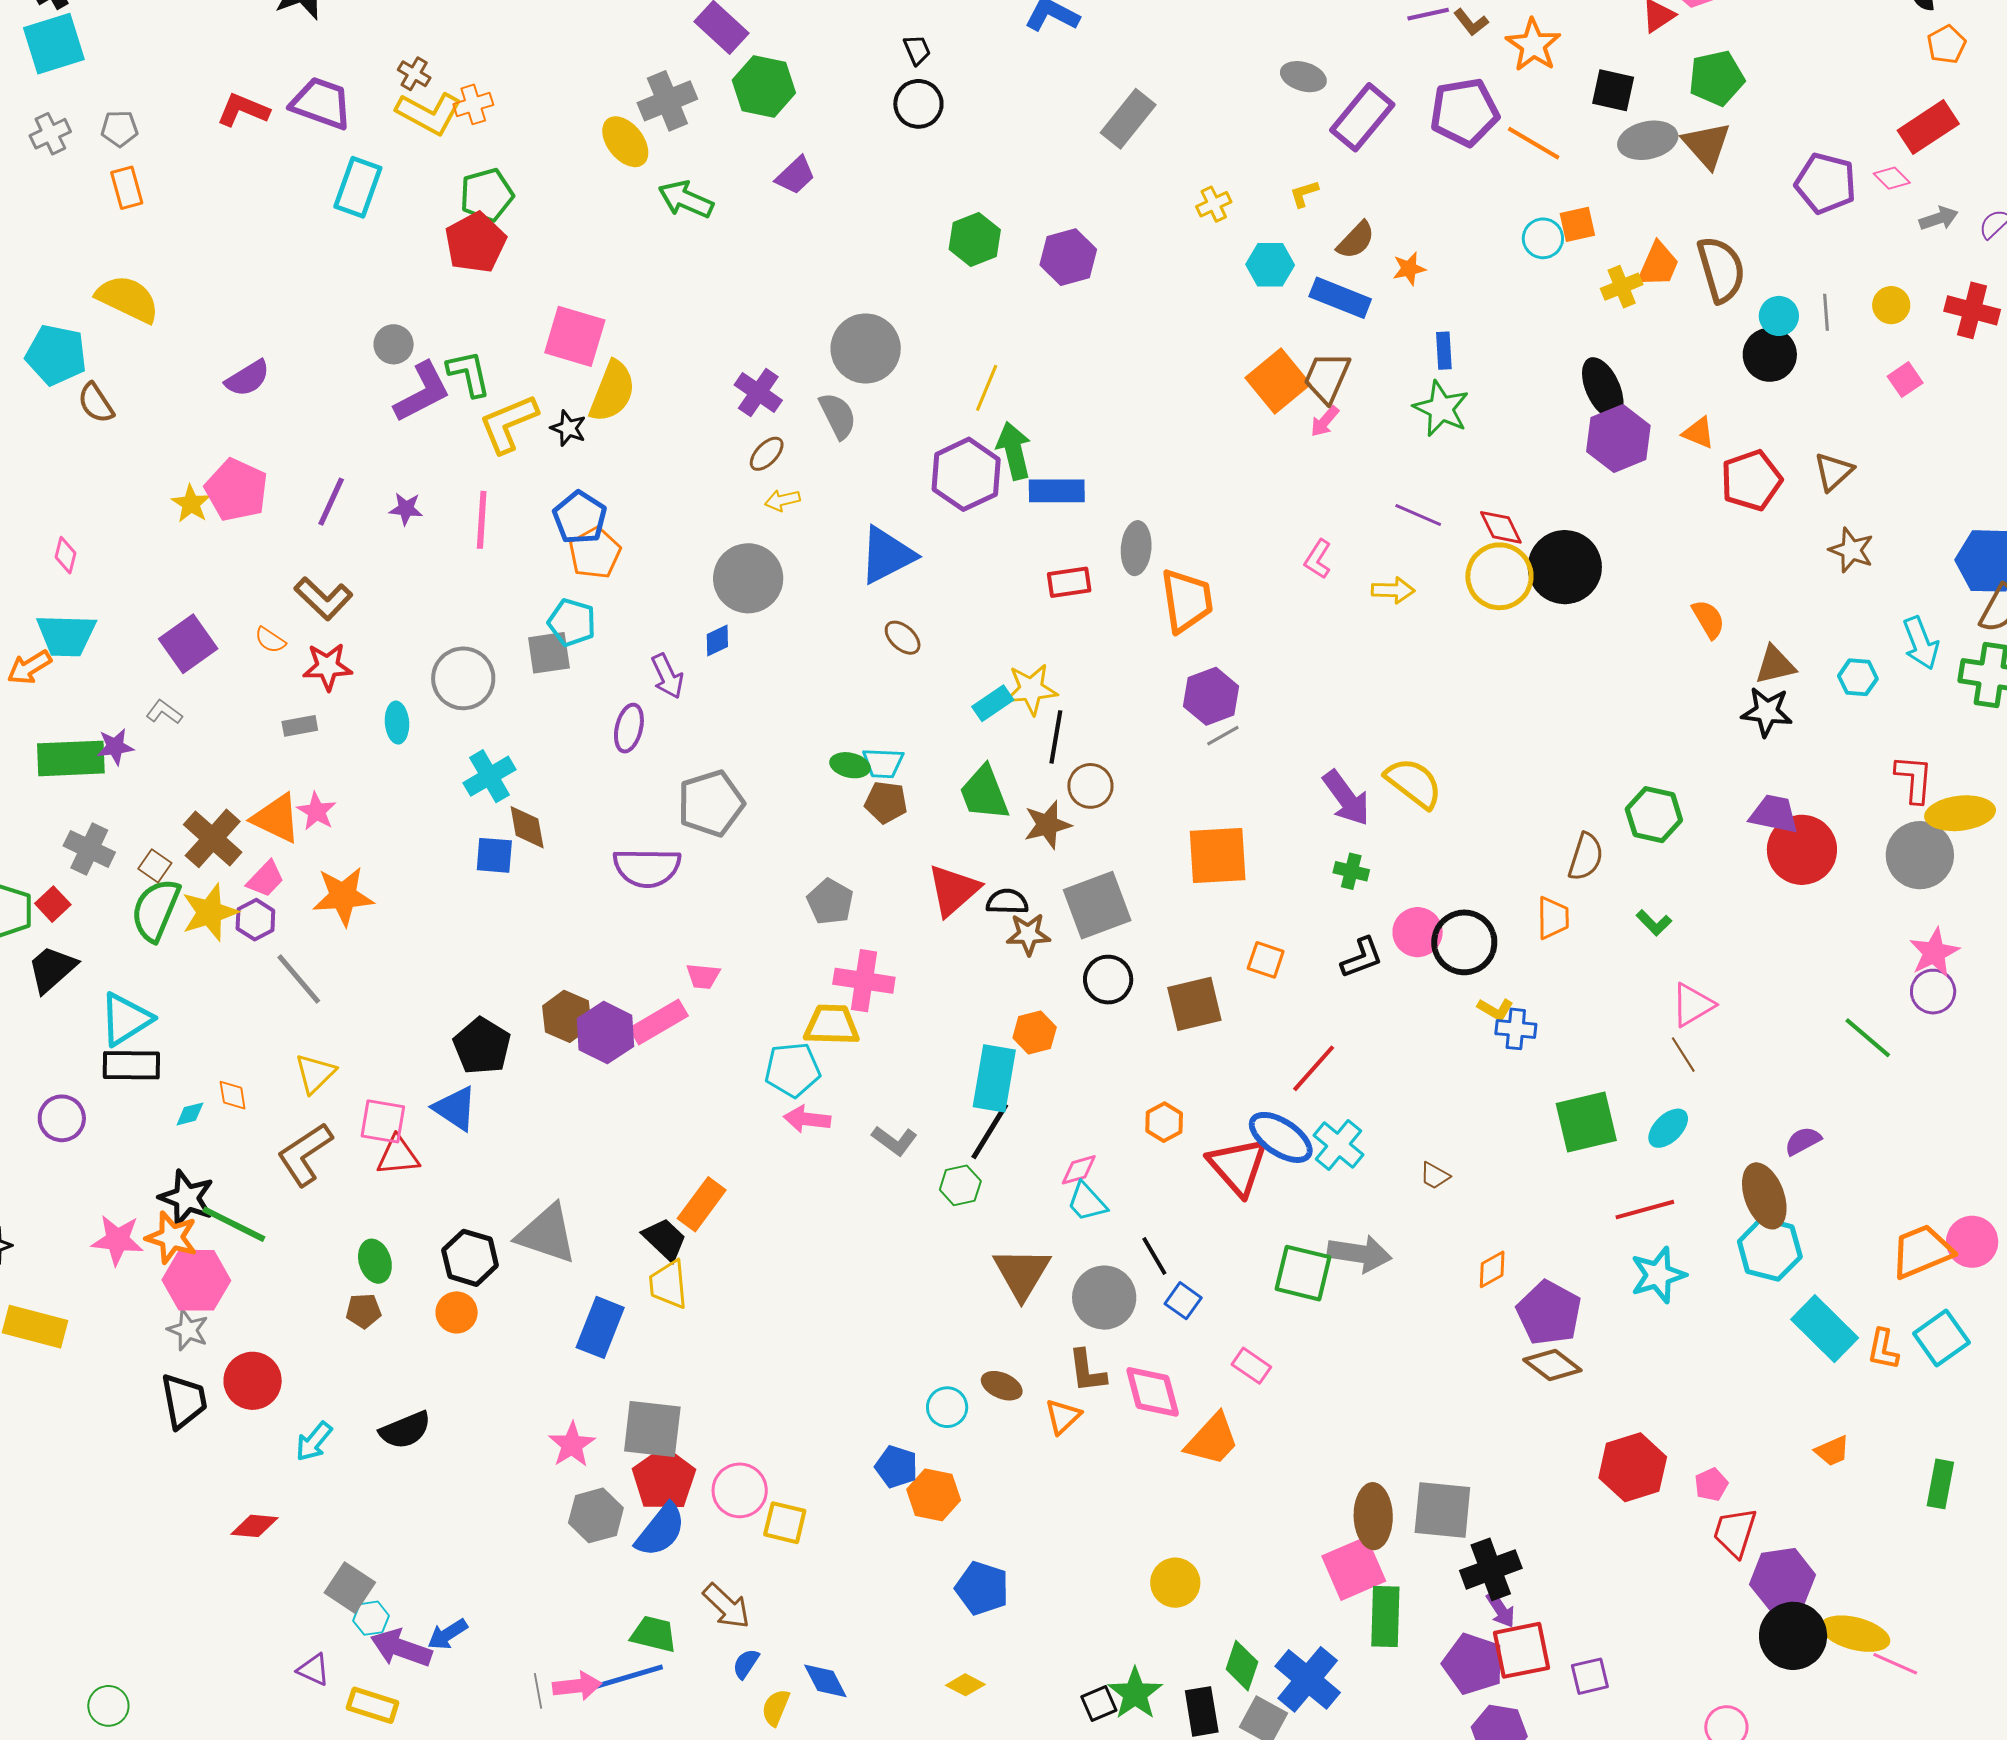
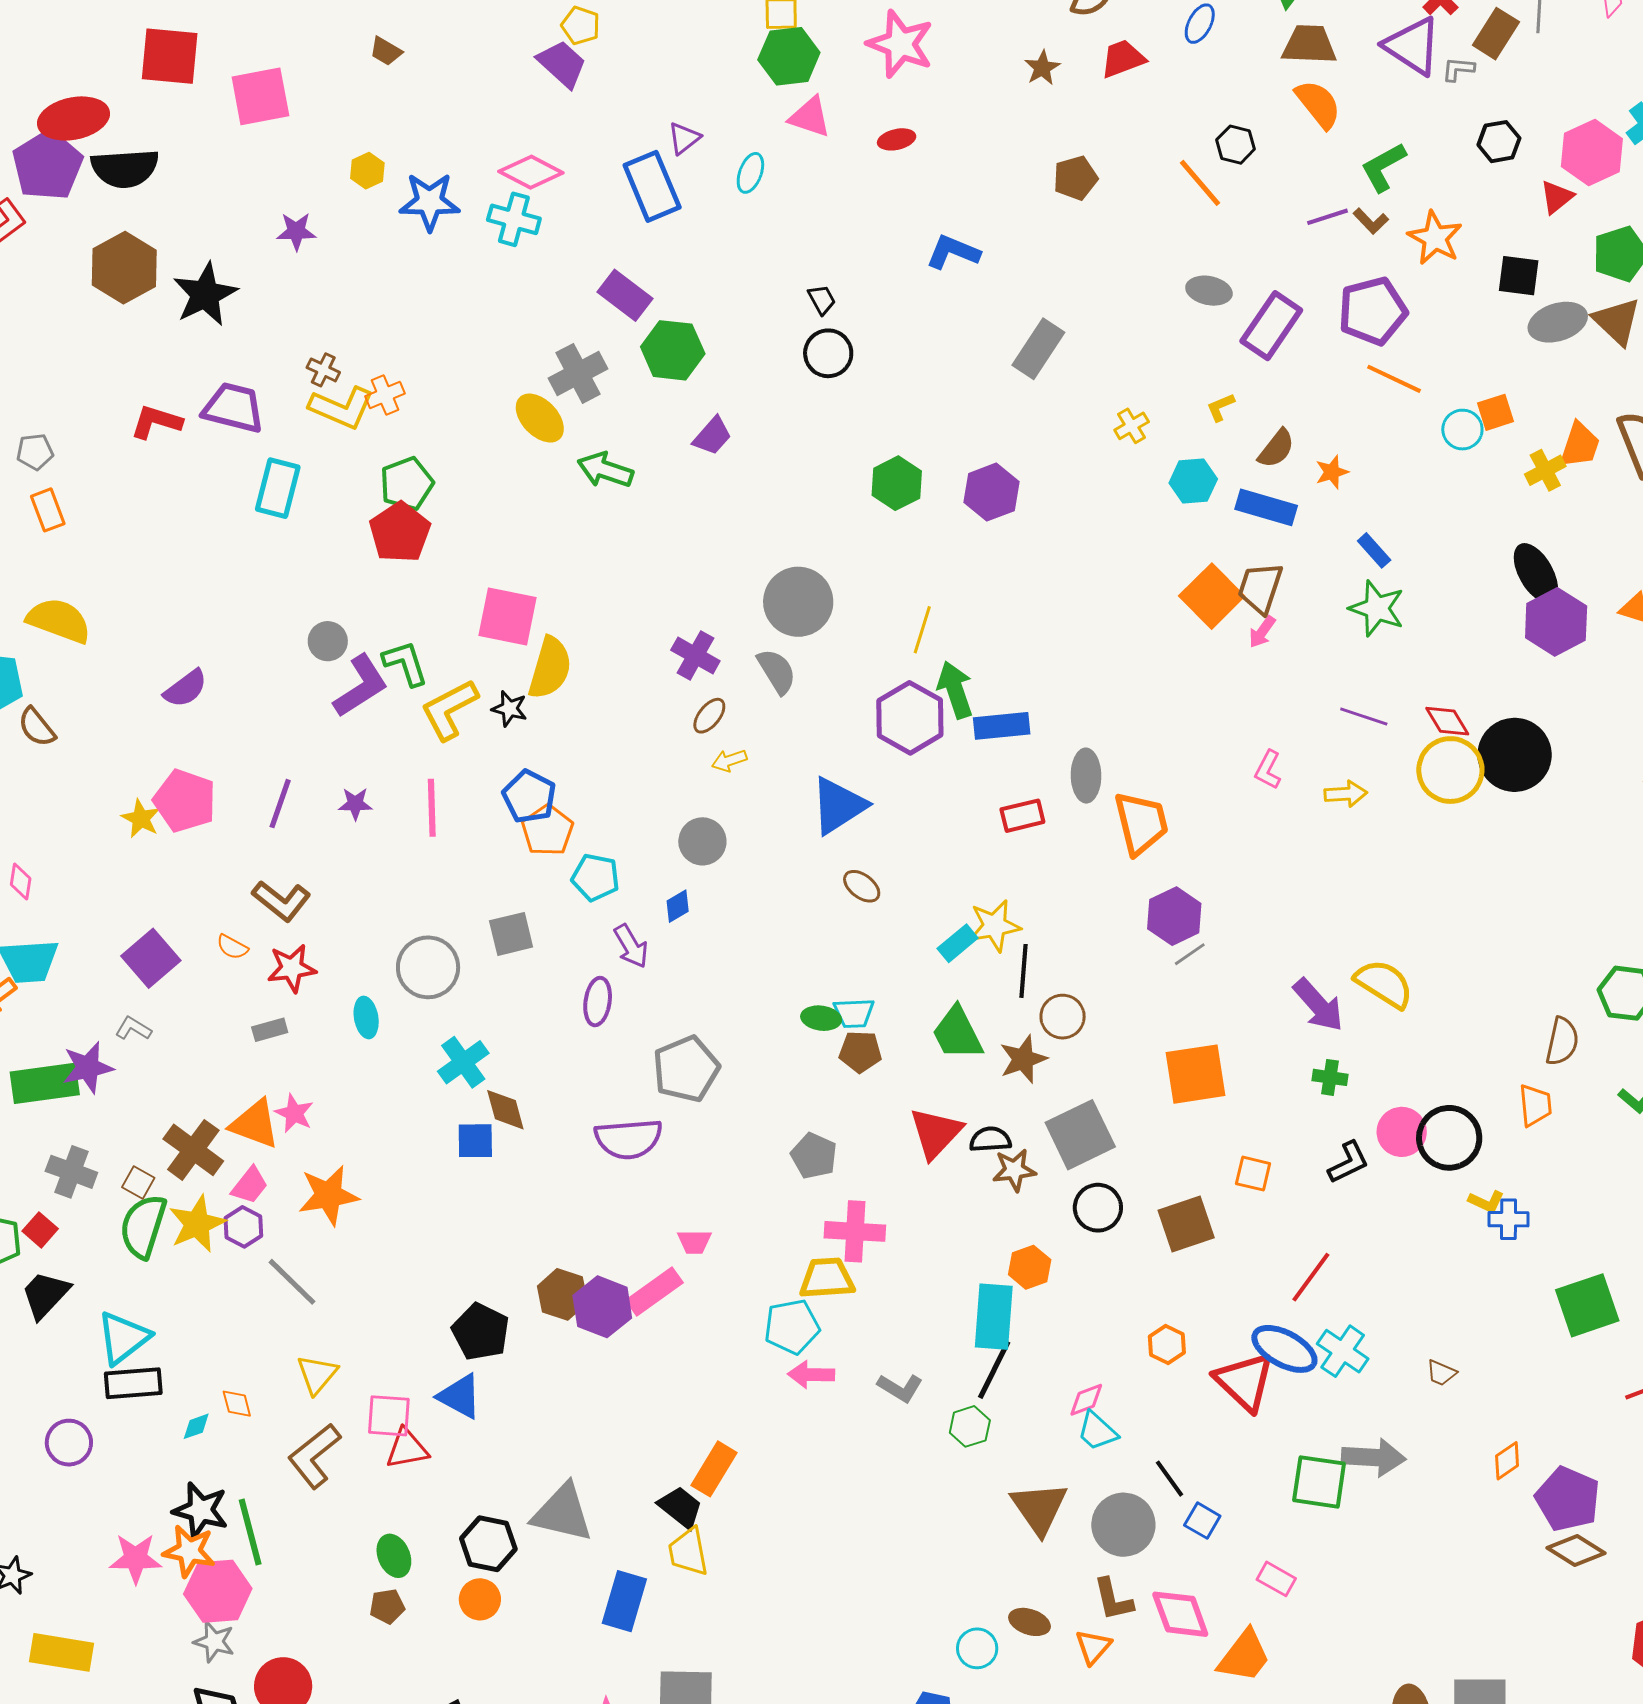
orange line: (1534, 143) -> (1394, 379), moved
blue rectangle: (1444, 351) -> (1374, 550), turned -33
gray circle: (748, 578) -> (702, 841), size x0.7
cyan pentagon: (572, 622) -> (596, 877), moved
purple star: (115, 747) -> (88, 1068), size x1.4
green line: (234, 1224) -> (250, 1532), turned 54

